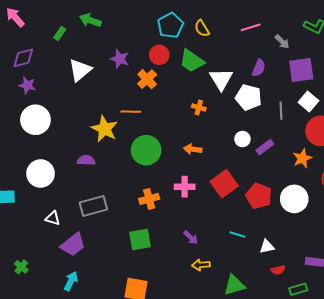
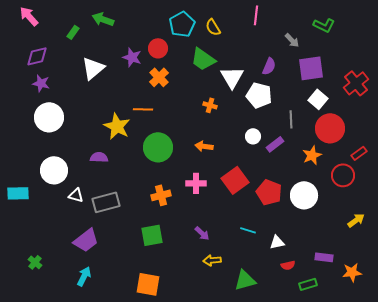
pink line: (251, 27) -> (256, 15), moved, turned -66
red circle: (159, 55) -> (158, 48), moved
gray line: (281, 111) -> (291, 119), moved
white triangle: (53, 218) -> (76, 195), moved

